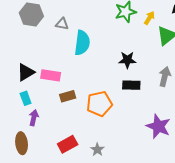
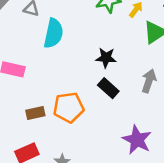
black rectangle: (131, 85) -> (108, 88), turned 36
brown rectangle: (68, 96) -> (35, 113), moved

